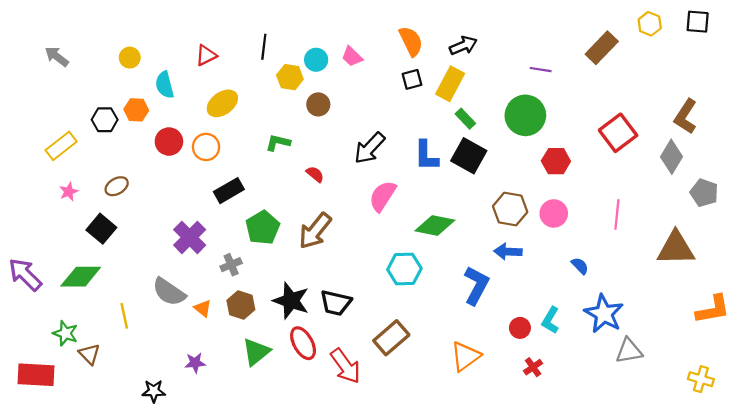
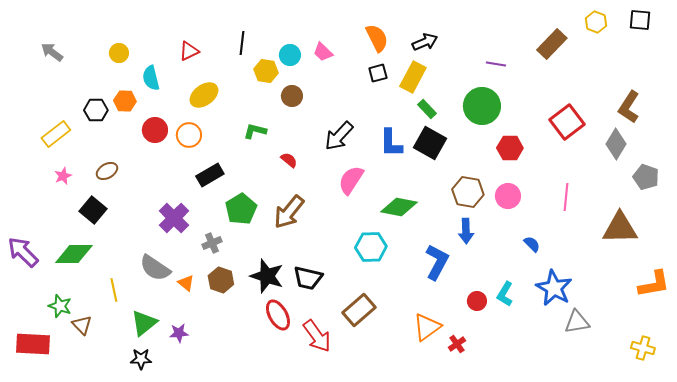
blue arrow: (508, 252) -> (466, 231), turned -95
green triangle: (256, 352) -> (144, 323), moved
red cross: (533, 367) -> (457, 344), moved

